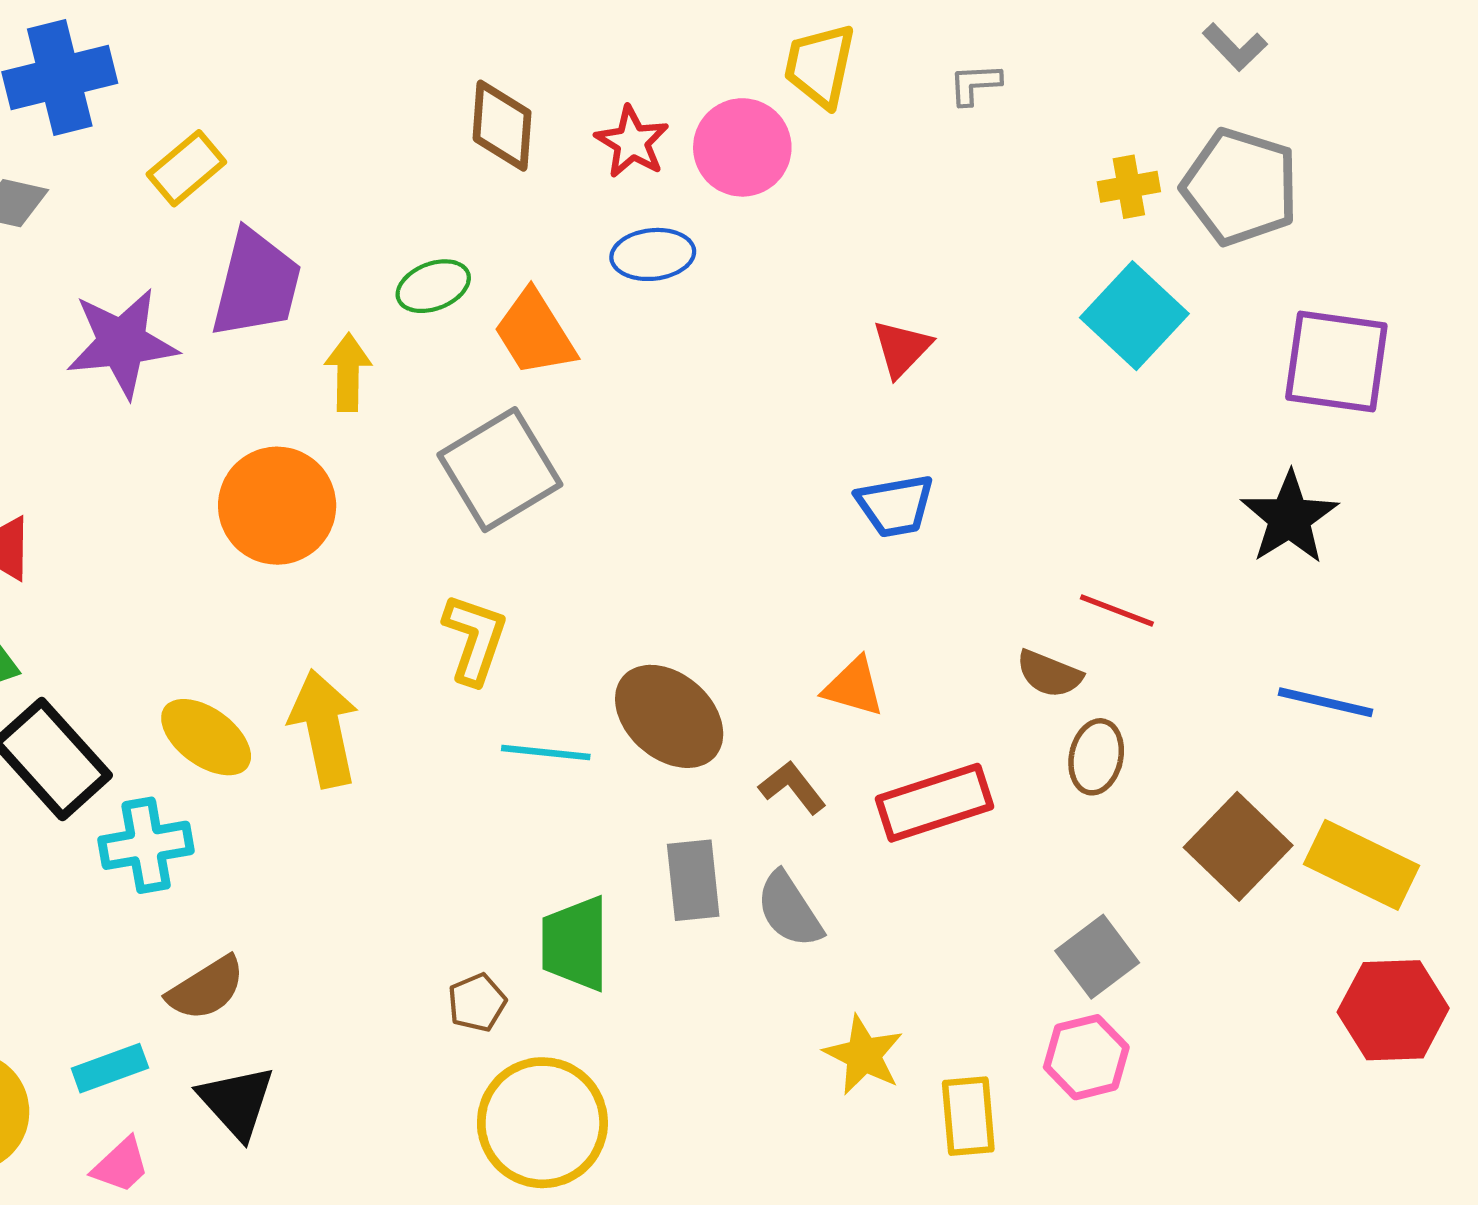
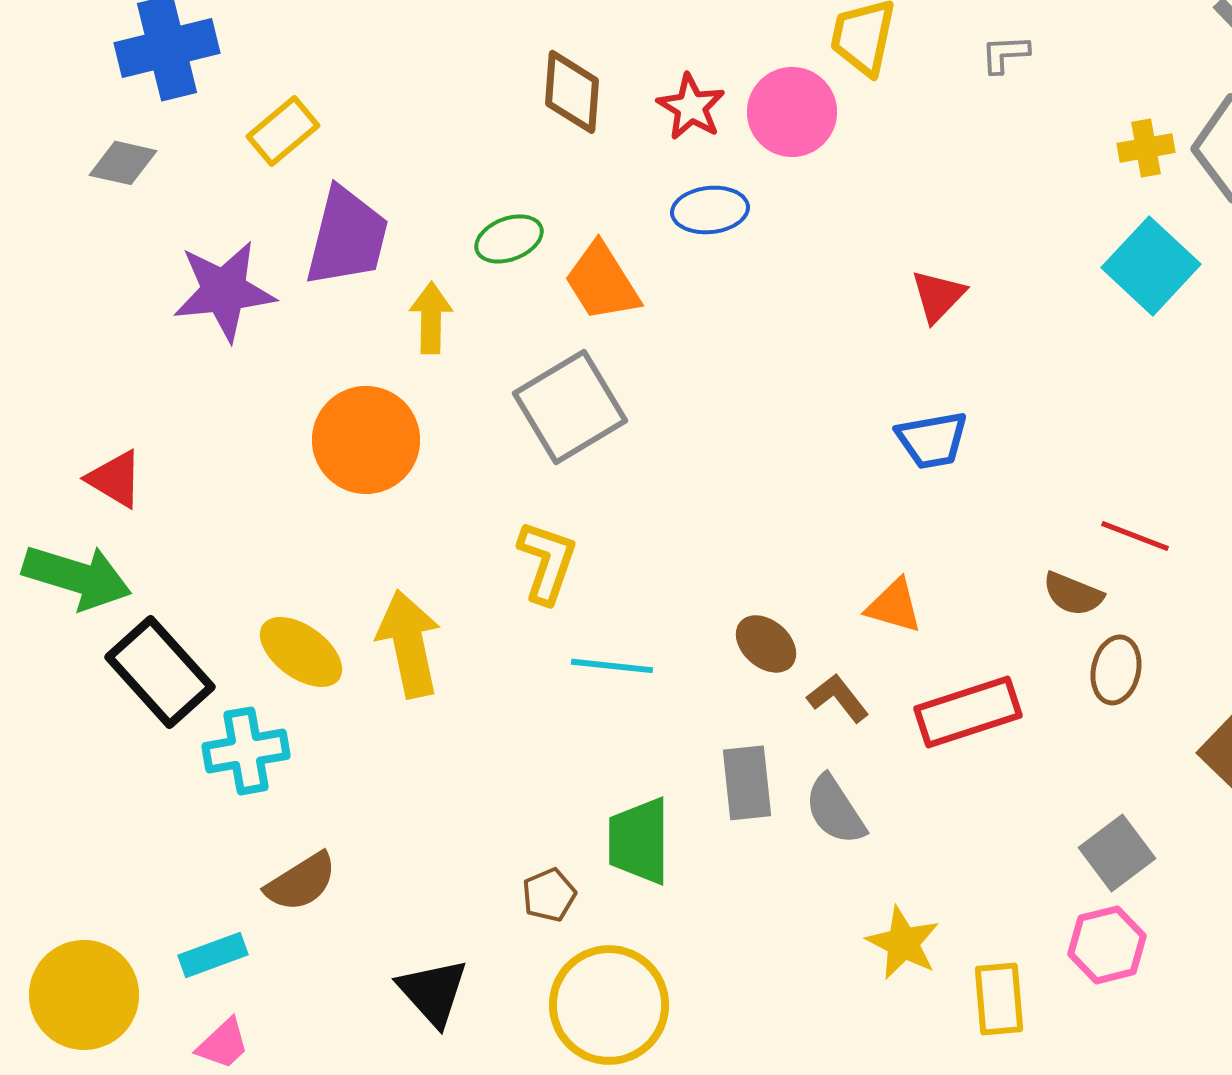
brown ellipse: (669, 716) -> (766, 644), moved, size x0.6
black triangle: (237, 1102) -> (433, 992), moved

